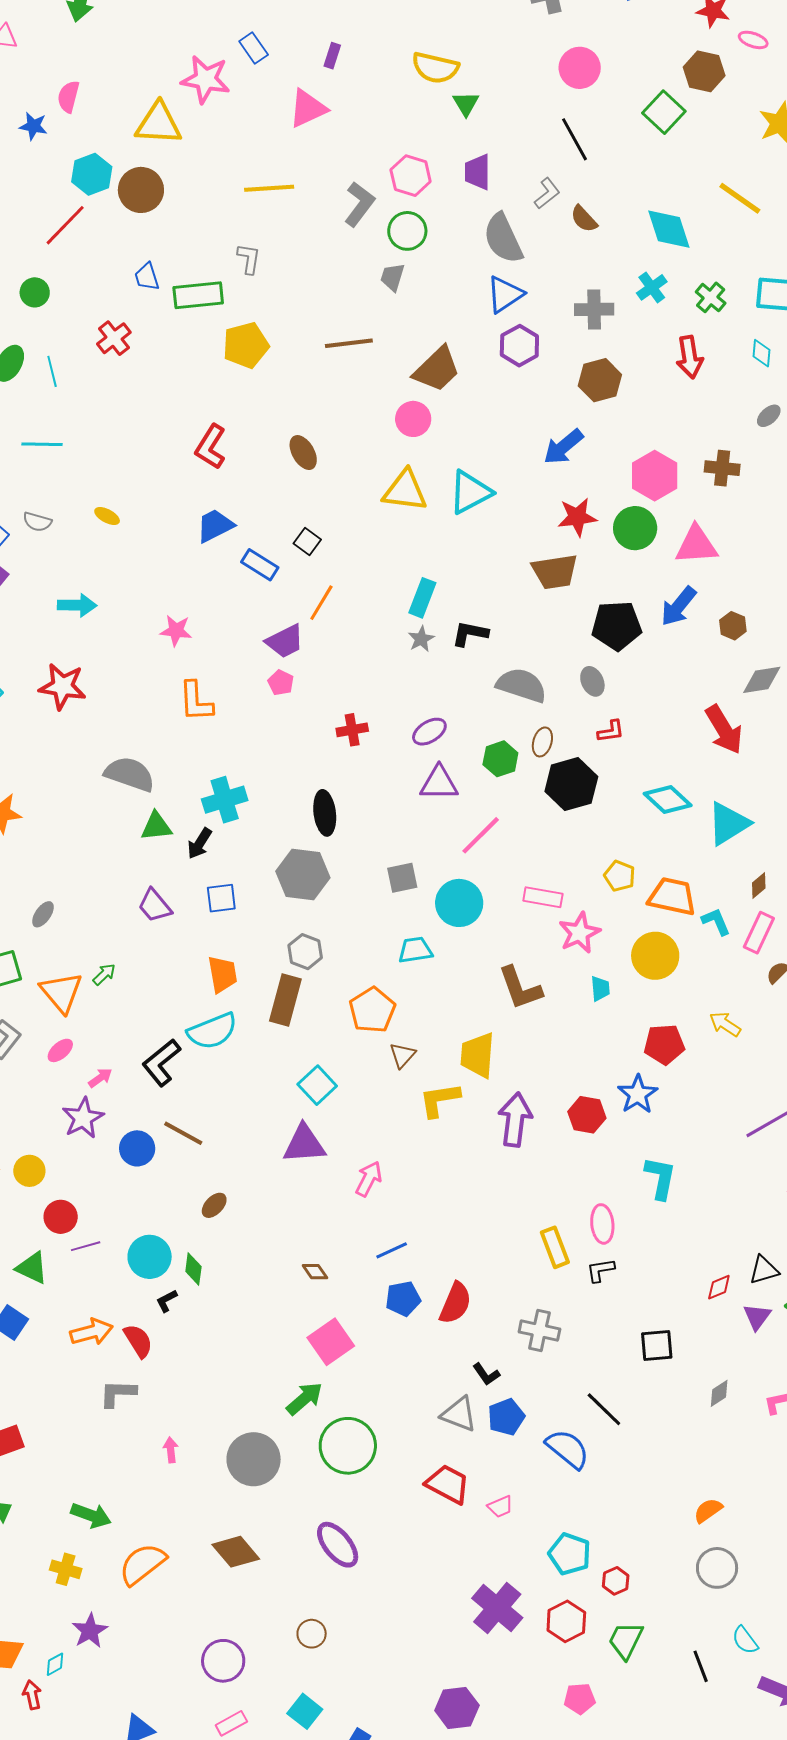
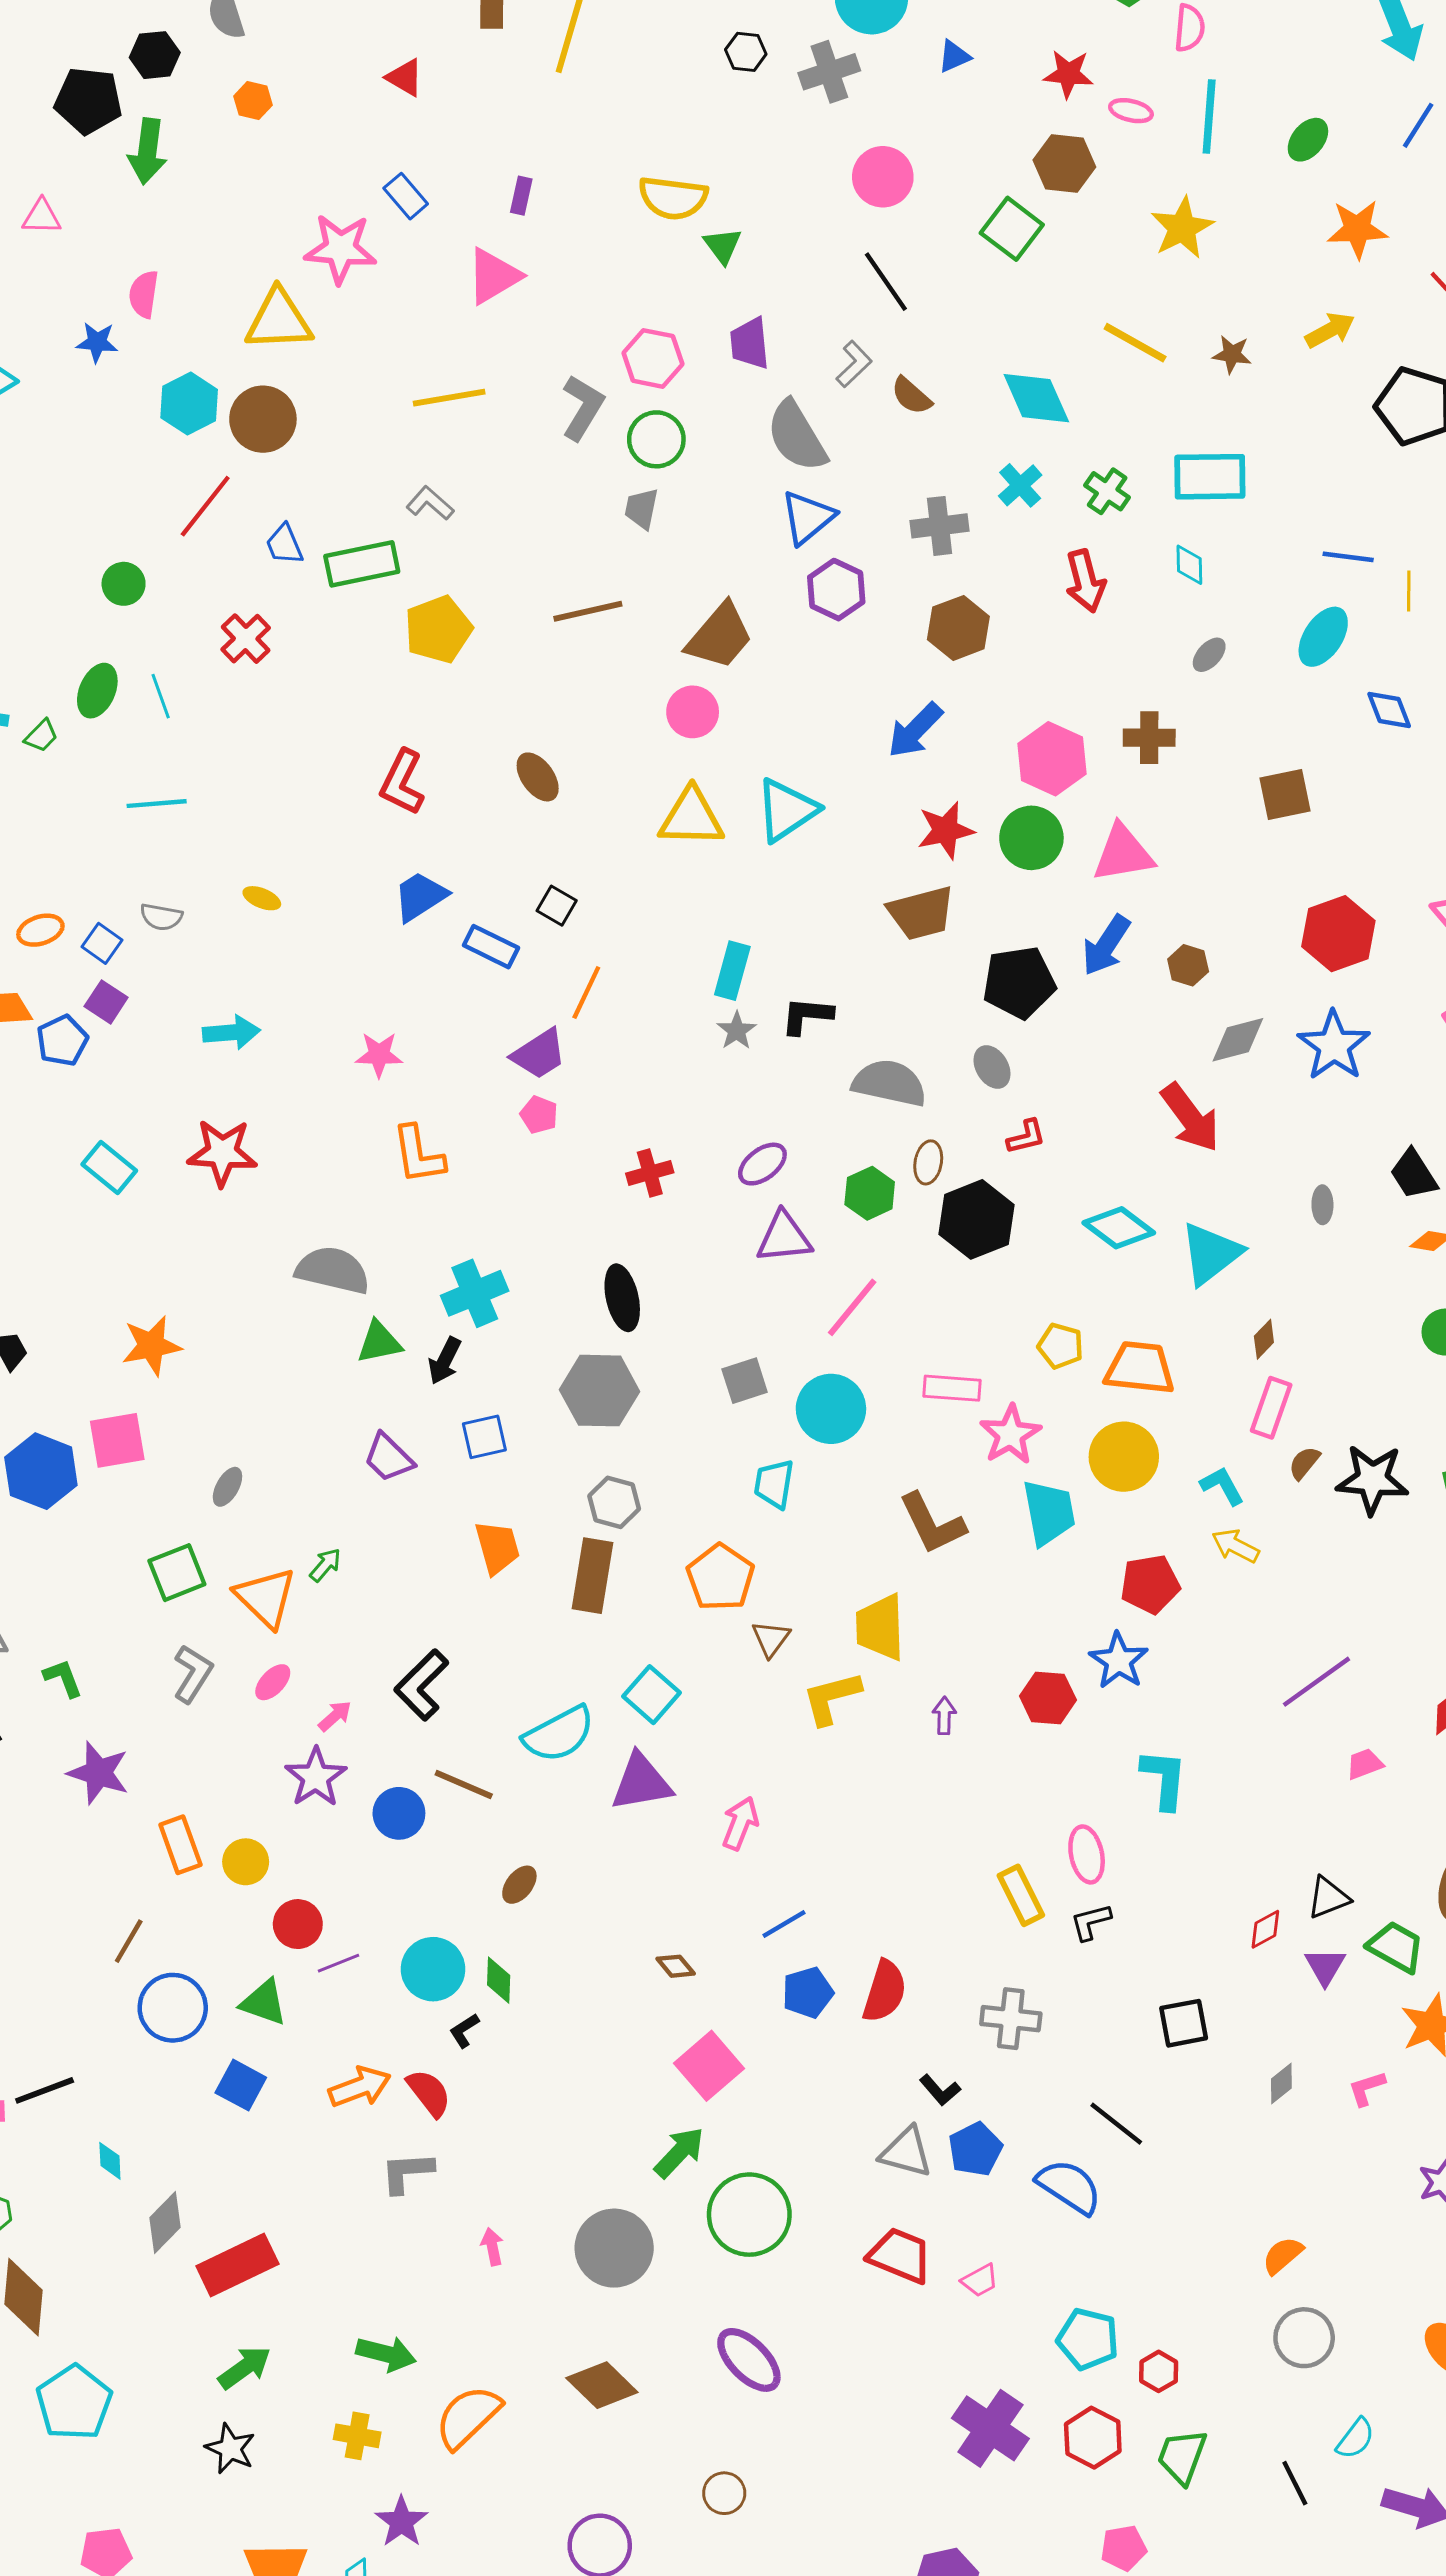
red line: (65, 225) -> (205, 506), moved
gray L-shape: (249, 259) -> (430, 503), turned -52
cyan L-shape: (716, 922) -> (1222, 1486), moved
cyan trapezoid: (415, 950) -> (774, 1484), turned -66
cyan trapezoid: (600, 989) -> (1049, 1512), size x1.8
cyan semicircle: (212, 1031) -> (559, 1734), moved
purple arrow: (515, 1120) -> (944, 1716), size x0.5
cyan semicircle: (745, 1640) -> (1355, 2439), turned -100

